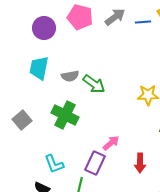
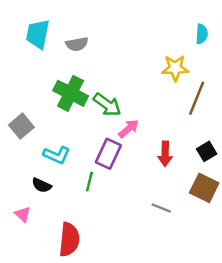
green arrow: (94, 84) -> (107, 105), moved
gray square: (22, 120) -> (21, 126), moved
cyan L-shape: (54, 164) -> (57, 155), turned -45

